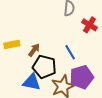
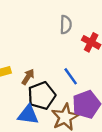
black pentagon: (44, 67) -> (42, 96), turned -30

